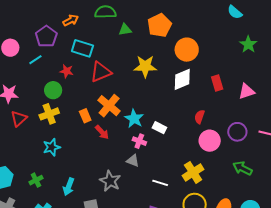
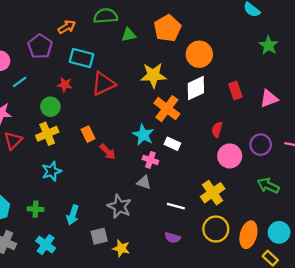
cyan line: (35, 60) -> (20, 82), moved
orange cross: (109, 106) -> (167, 109), moved
green cross: (36, 180) -> (36, 209), turned 32

